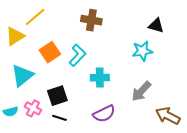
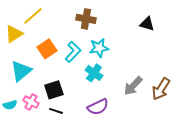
cyan star: (142, 51) -> (99, 48), moved
cyan cross: (100, 78) -> (94, 73), turned 36
brown arrow: (168, 116) -> (161, 89), moved, turned -85

